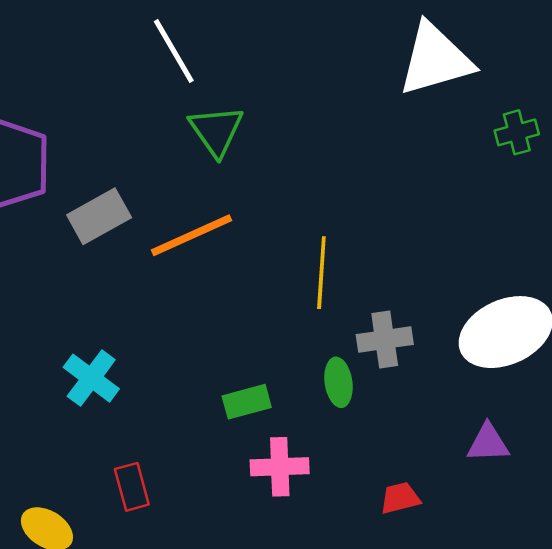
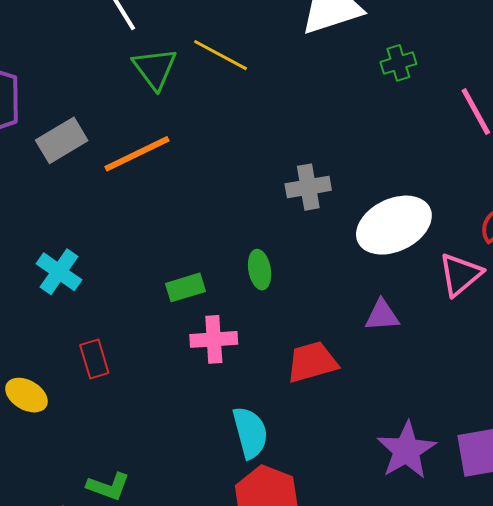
yellow line: (321, 273) -> (220, 55), moved, turned -64
gray cross: (385, 339) -> (308, 187), moved
red trapezoid: (400, 498) -> (312, 362), size x1.6

